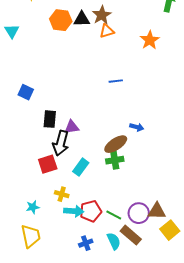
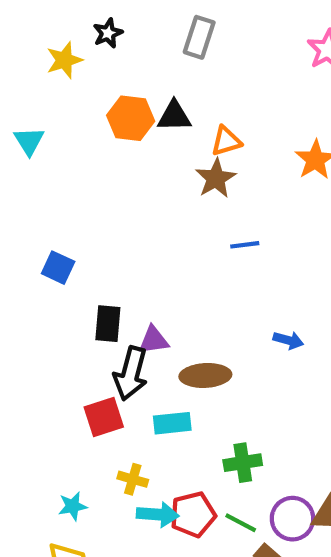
brown star: (102, 15) -> (216, 178), moved
brown ellipse: (116, 144) -> (205, 375), moved, turned 30
green cross: (115, 160) -> (243, 463), moved
cyan rectangle: (81, 167) -> (172, 423), turned 48

